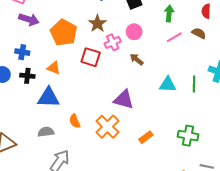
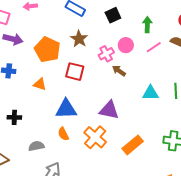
pink circle: (134, 32) -> (126, 45), moved
pink cross: (113, 42) -> (106, 54), moved
black cross: (27, 76) -> (14, 117), moved
blue triangle: (48, 98) -> (66, 109), moved
orange rectangle: (146, 137) -> (133, 145), size x1.5

